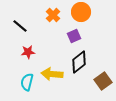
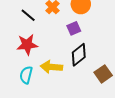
black line: (20, 26) -> (28, 15), moved
red star: (28, 52) -> (27, 45), size x1.5

